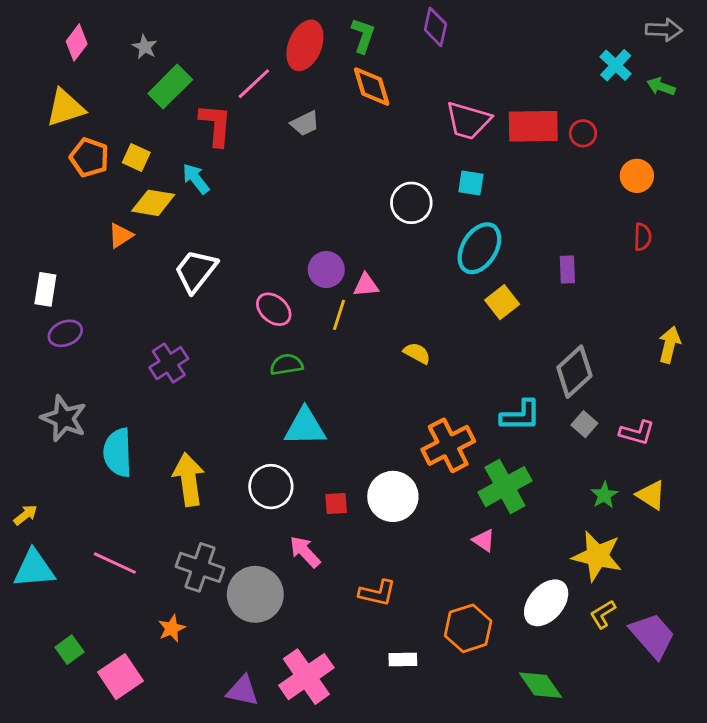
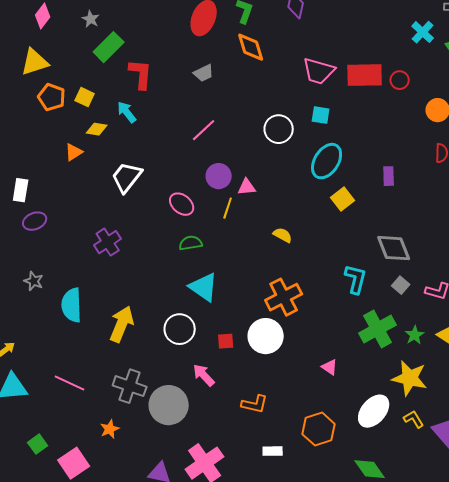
pink line: (254, 84) -> (204, 130), moved
yellow diamond: (153, 203) -> (97, 129), size x0.7
gray diamond: (574, 372) -> (394, 248), turned -69
cyan L-shape: (521, 416) -> (356, 279), turned -76
gray star: (64, 418) -> (34, 281), size x0.6
cyan triangle: (305, 427) -> (204, 287), turned 36
orange cross: (448, 445) -> (284, 297), moved
yellow arrow: (189, 479) -> (122, 324), turned 30
green cross: (505, 487) -> (378, 329), moved
yellow L-shape: (603, 614) -> (414, 419), turned 90

